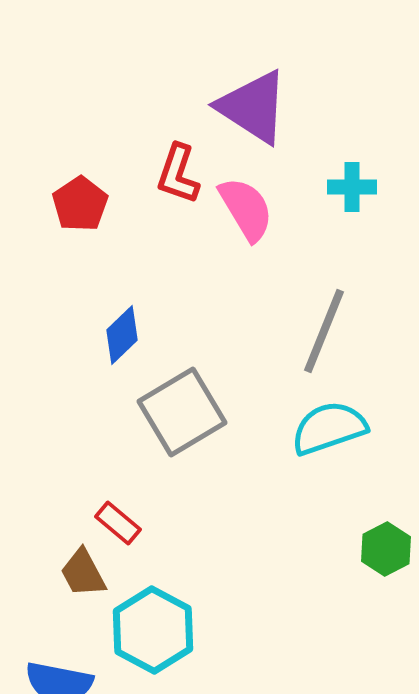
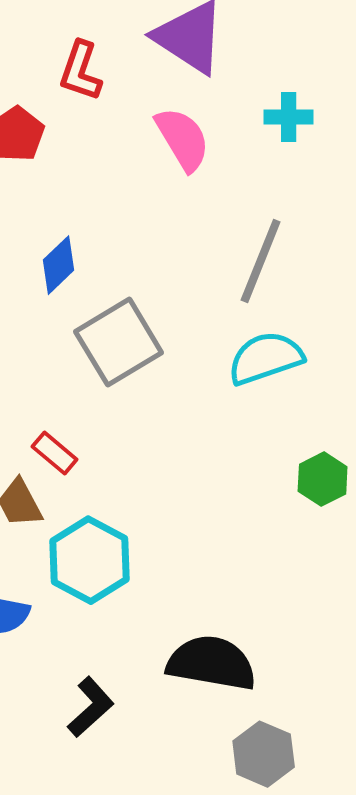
red L-shape: (178, 174) -> (81, 71), moved

